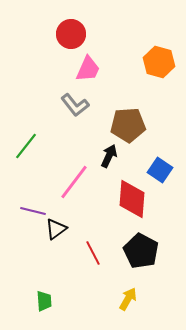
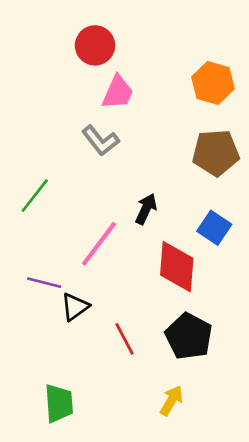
brown pentagon: (128, 125) -> (216, 153), moved
green trapezoid: (44, 301) -> (59, 403), size x1.4

